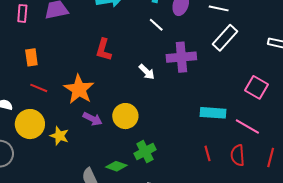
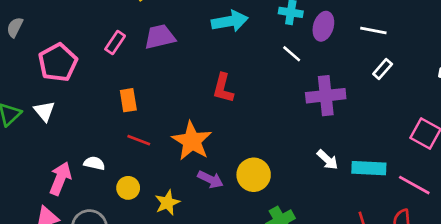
pink rectangle: (22, 13) -> (115, 43), turned 30
white rectangle: (225, 38) -> (383, 69), size x0.6
white arrow: (147, 72) -> (327, 160), moved
yellow circle: (30, 124) -> (128, 188), size x0.6
yellow star: (59, 136) -> (167, 203), turned 30

